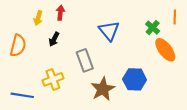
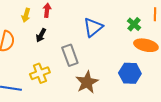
blue triangle: (109, 31) -> (93, 27), turned 30
orange ellipse: (165, 50) -> (146, 45), turned -40
blue hexagon: (135, 79) -> (130, 73), moved

